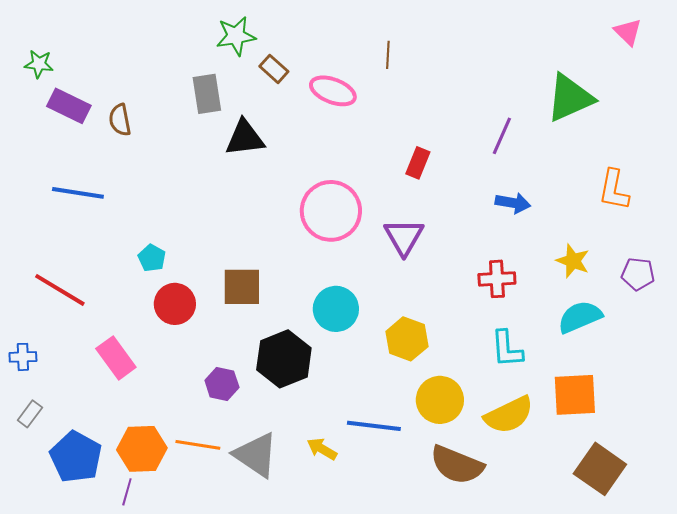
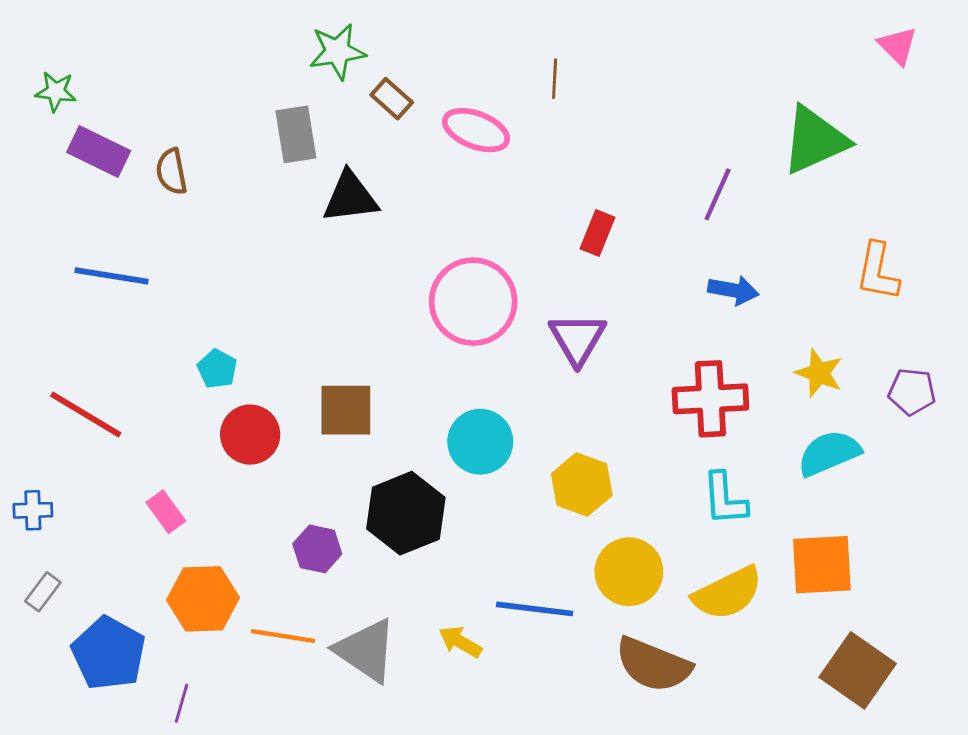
red cross: (497, 279) -> (710, 399), size x1.4
pink rectangle: (116, 358) -> (166, 512), size x0.7
orange hexagon: (142, 449) -> (203, 599), moved

